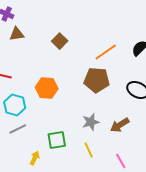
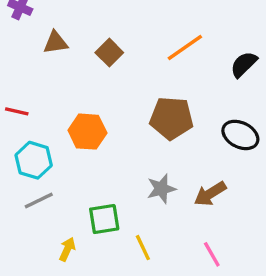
brown triangle: (17, 34) -> (55, 43), moved
orange line: (106, 52) -> (185, 48), moved
yellow line: (89, 150) -> (143, 248), moved

